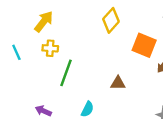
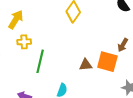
orange square: (144, 45) -> (107, 62), moved

